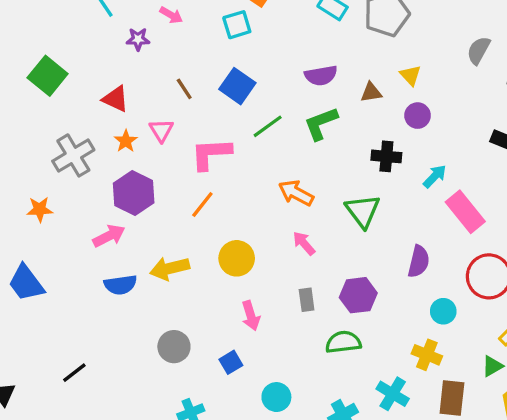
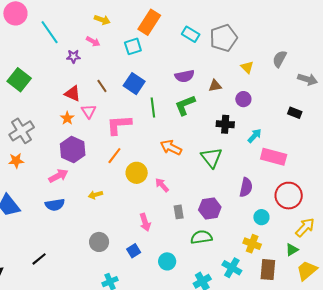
yellow triangle: (410, 75) -> (247, 67), moved
red triangle: (116, 99) -> (73, 93), moved
green line: (268, 126) -> (153, 108), turned -60
gray cross: (73, 155) -> (22, 131), moved
pink rectangle: (465, 212) -> (274, 157), turned -35
pink arrow: (304, 243) -> (162, 185), moved
yellow circle: (237, 258) -> (137, 173), moved
yellow arrow: (170, 268) -> (95, 195), size x0.6
blue semicircle: (120, 285) -> (55, 205), moved
cyan circle: (276, 397) -> (167, 261), moved

